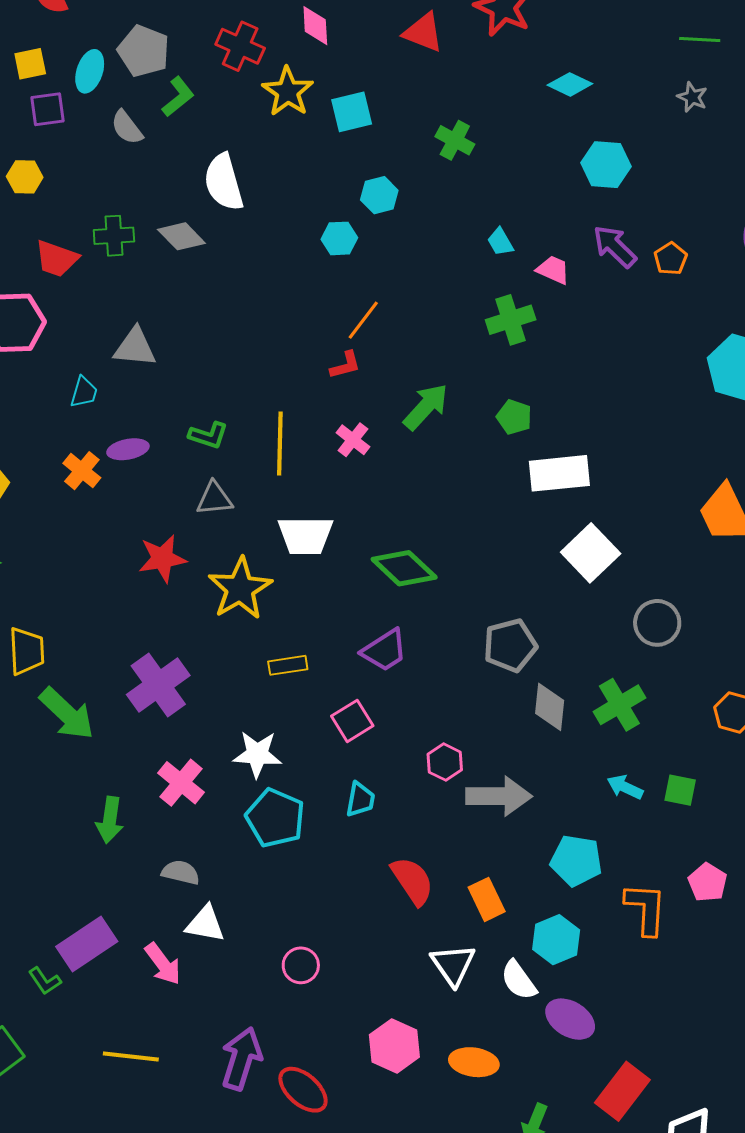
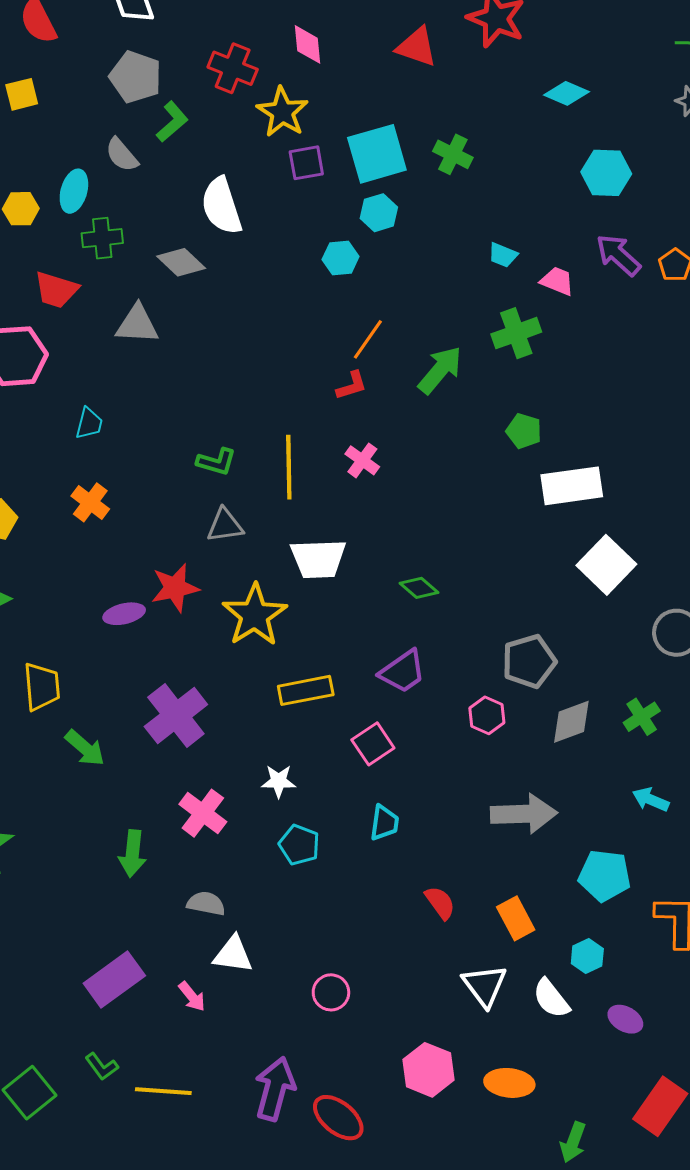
cyan ellipse: (90, 71) -> (74, 191), moved
purple square: (48, 109) -> (306, 163), moved
cyan square: (352, 112) -> (377, 154), moved, size x1.4
green cross: (114, 236) -> (102, 238), moved
cyan trapezoid: (500, 242) -> (503, 255), turned -36
gray triangle: (135, 347) -> (137, 324), moved
green arrow: (426, 407) -> (440, 370), moved
purple ellipse: (128, 449) -> (124, 614), moved
green diamond: (404, 568) -> (419, 588), size x0.6
yellow rectangle: (288, 665) -> (306, 690), size x1.4
green cross: (619, 705) -> (642, 717), size x0.7
gray diamond: (550, 707) -> (571, 722), turned 66
green arrow: (67, 714) -> (85, 748), size x0.7
white star: (257, 754) -> (279, 781), size x0.7
pink hexagon: (445, 762) -> (487, 715), moved
cyan pentagon: (275, 818) -> (299, 845), size x0.7
red semicircle: (412, 881) -> (440, 903), size x0.7
cyan hexagon: (556, 940) -> (587, 956), size x0.7
pink arrow: (163, 964) -> (192, 996), size x0.7
green L-shape: (45, 981) -> (102, 1067), moved
purple ellipse: (570, 1019) -> (625, 1019), moved, size x0.7

